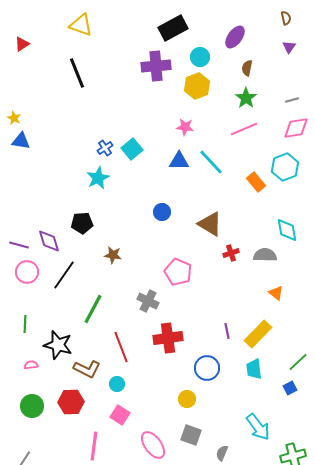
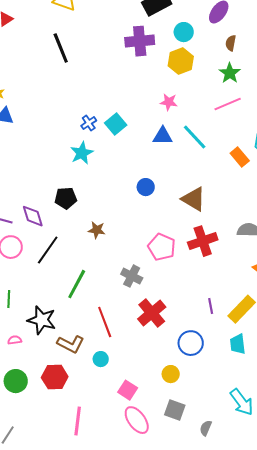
red cross: (231, 253) -> (203, 241), moved, size x1.8
red cross: (168, 338) -> (152, 313), turned -32
pink square: (120, 415) -> (128, 390), moved

